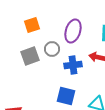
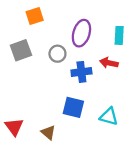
orange square: (32, 25) -> (35, 16), moved
gray square: (30, 56) -> (21, 50), moved

